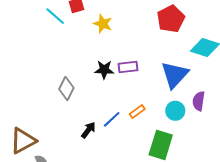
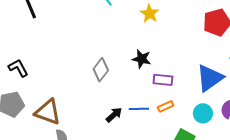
purple rectangle: (128, 67) -> (163, 80), moved
blue line: (112, 119) -> (139, 109), turned 30
brown triangle: (23, 141) -> (48, 112), turned 36

